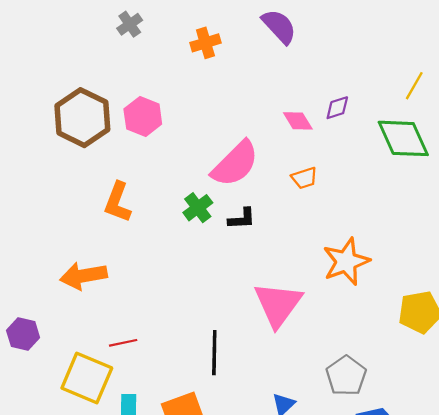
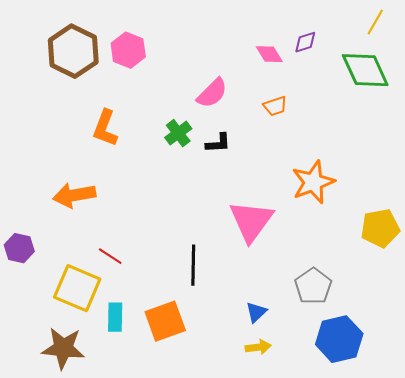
pink semicircle: (235, 164) -> (212, 93), size x0.7
red line: (123, 343) -> (110, 256), turned 45

